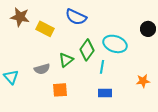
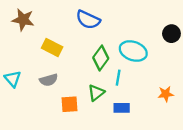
yellow rectangle: (45, 29) -> (52, 48), moved
green triangle: (66, 60) -> (96, 93), moved
cyan triangle: (11, 77) -> (13, 79), moved

